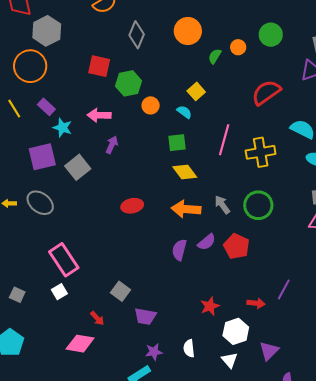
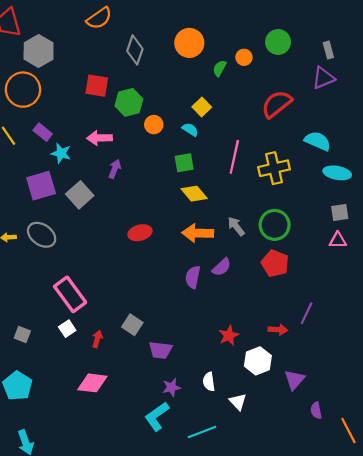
red pentagon: (236, 246) -> (275, 263), moved
red arrow: (97, 318) -> (97, 339), moved, turned -119
white triangle: (230, 360) -> (238, 402), moved

